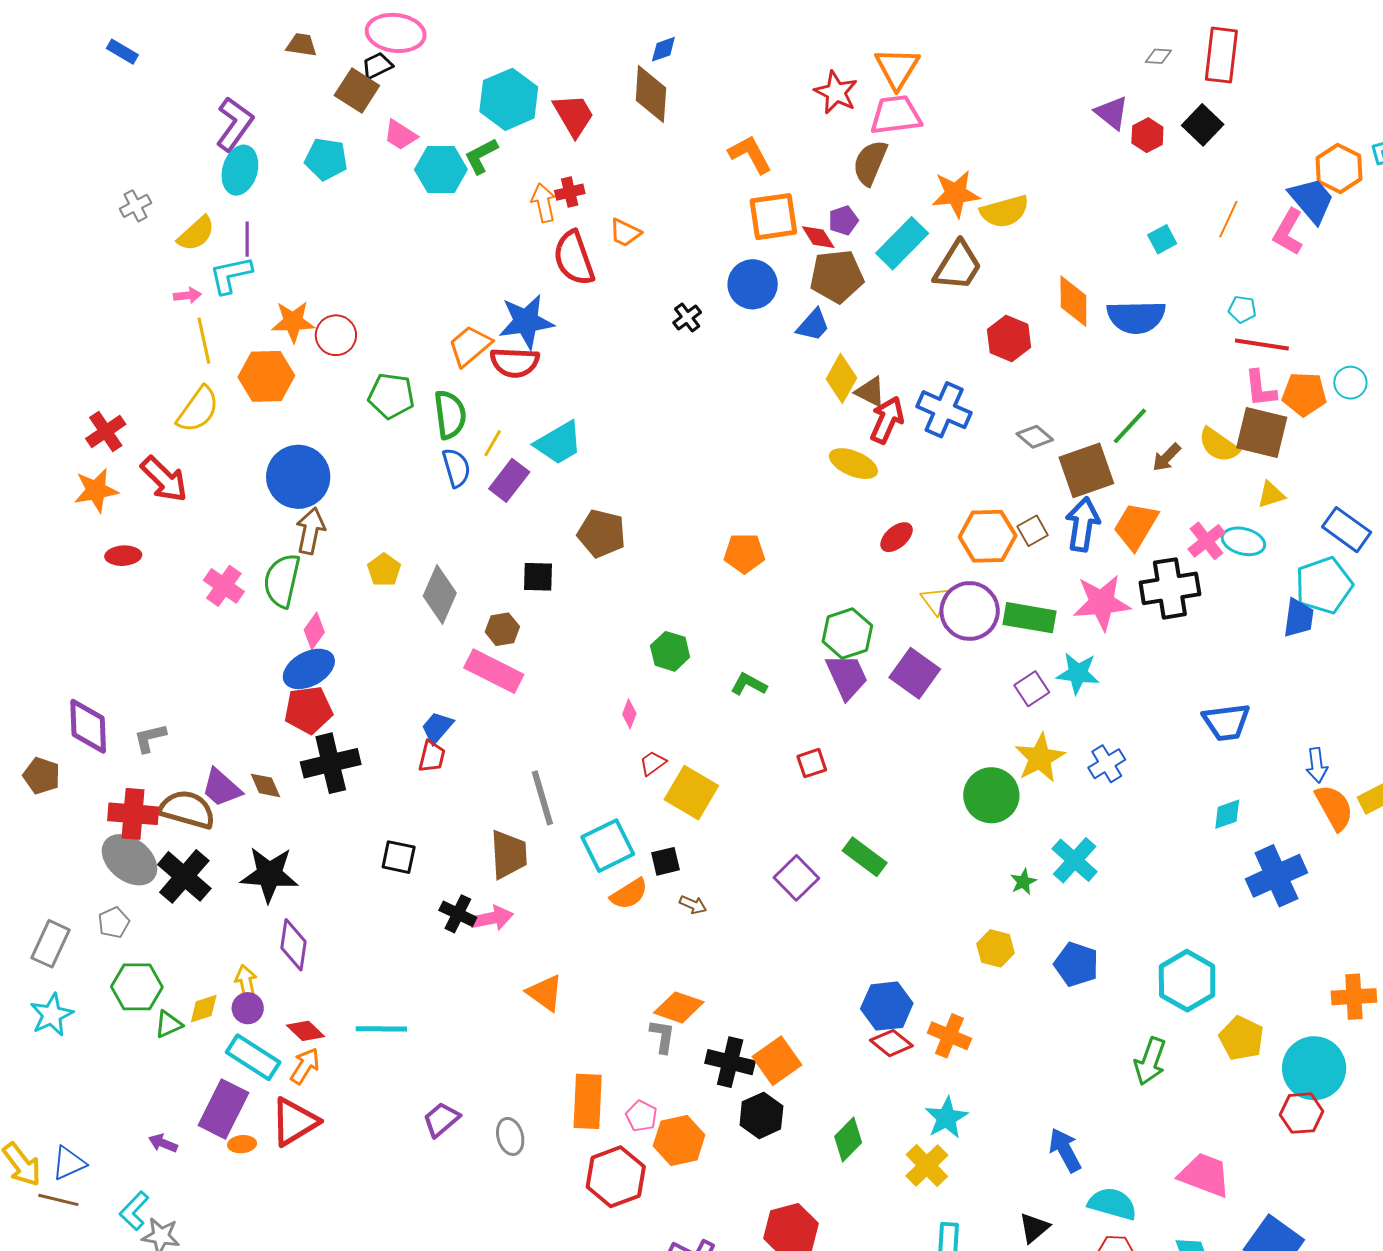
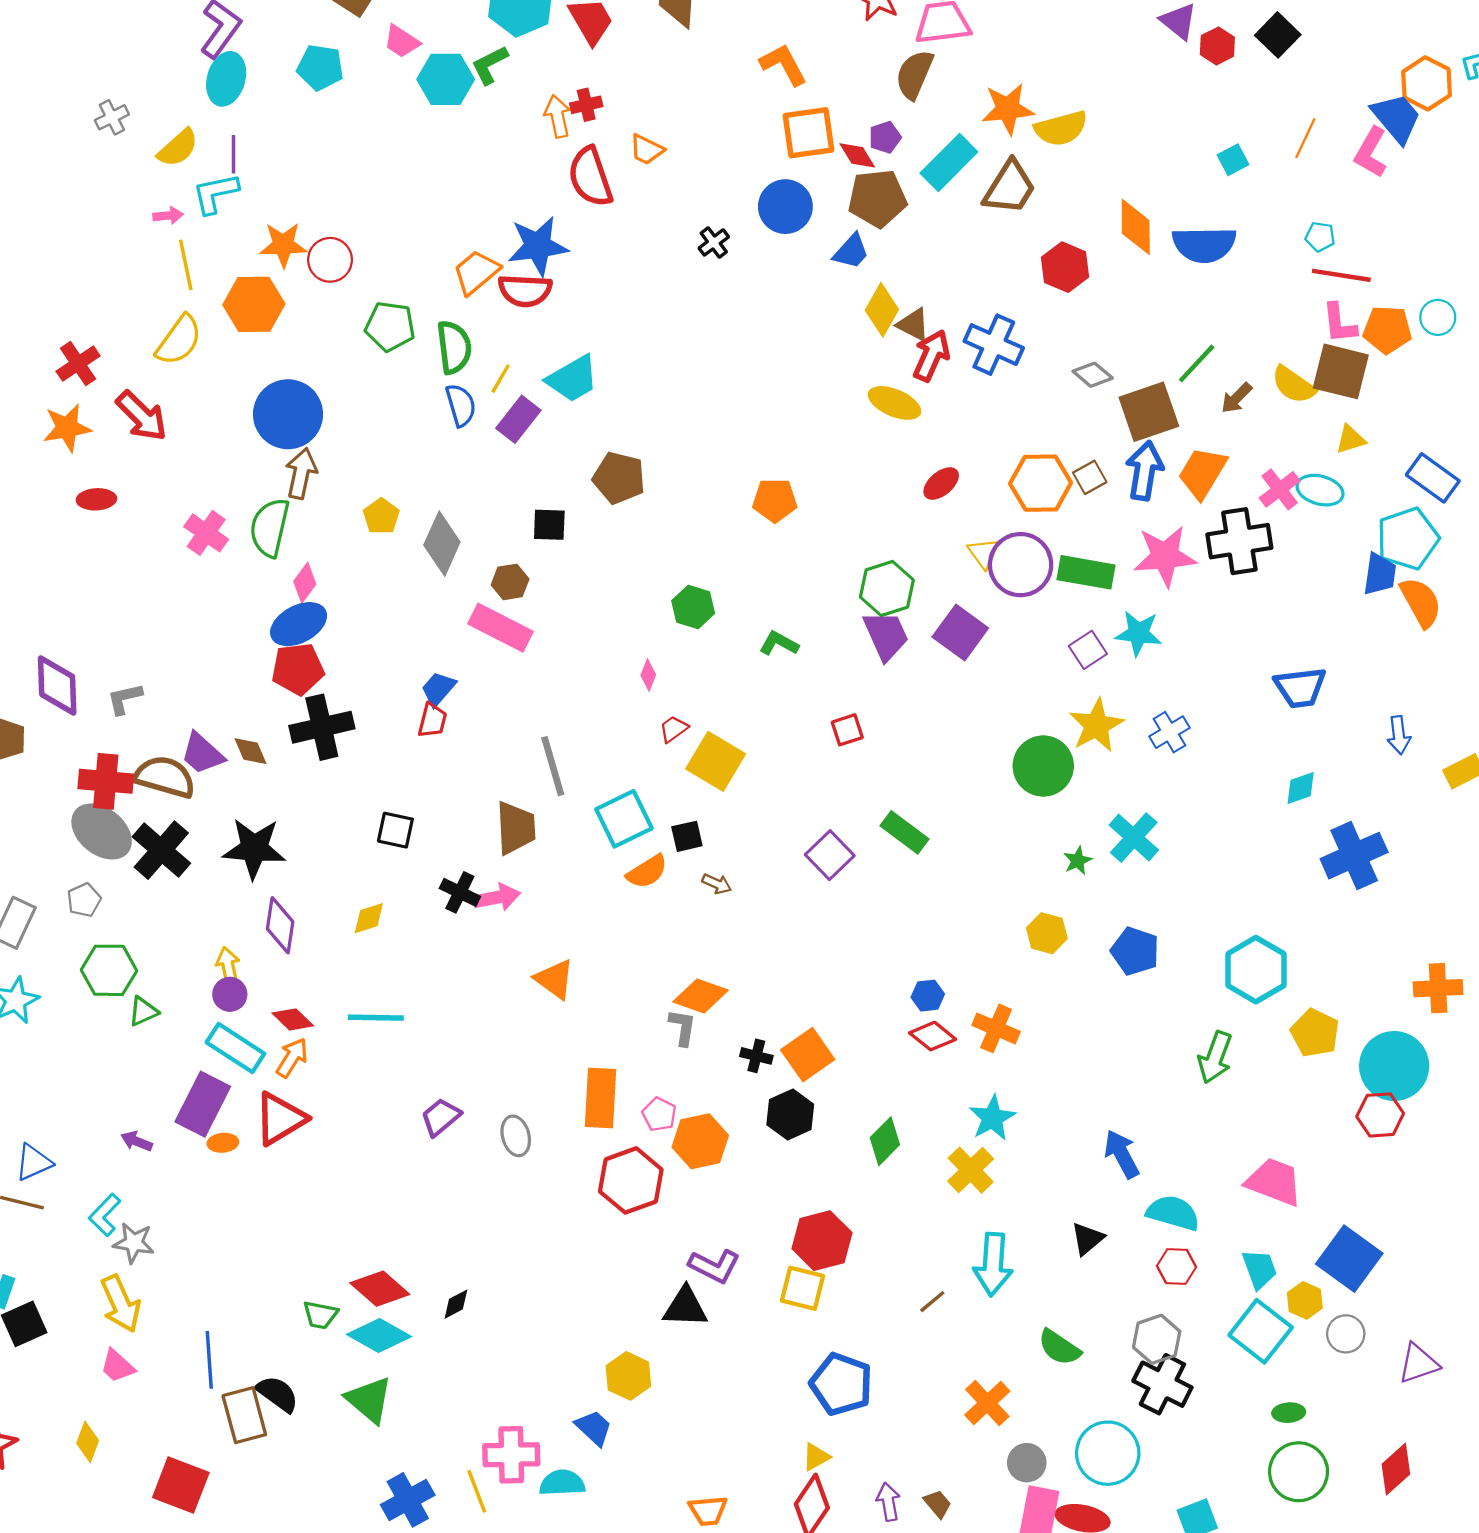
orange semicircle: (1334, 807) -> (1421, 602), moved
blue hexagon: (887, 1006) -> (928, 996), size x0.6
yellow diamond: (204, 1009) -> (369, 918), moved
black cross: (730, 1062) -> (756, 1056), size x0.6

